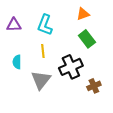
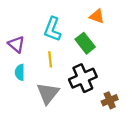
orange triangle: (83, 14) -> (97, 16), turned 40
purple triangle: (14, 25) -> (16, 44), moved, turned 42
green rectangle: (87, 39) -> (85, 43), moved

